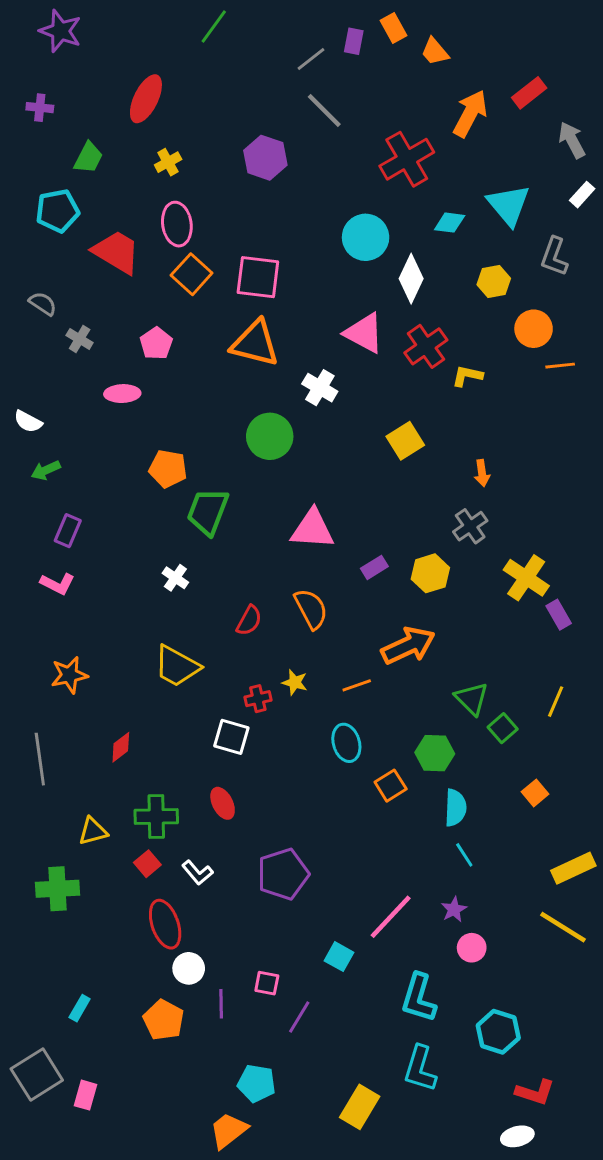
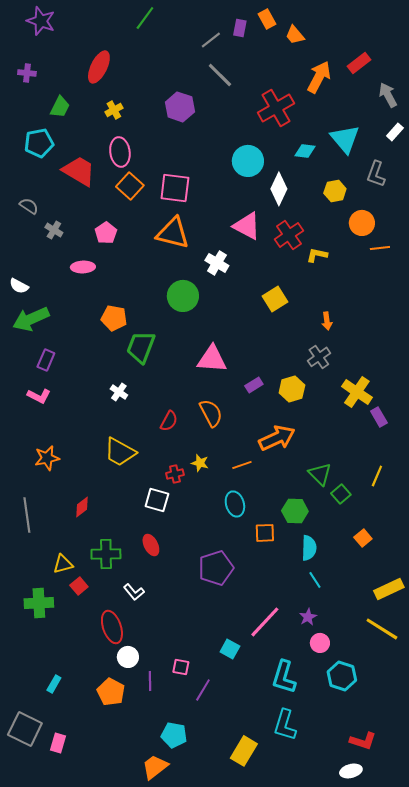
green arrow: (46, 470) -> (31, 319), size x1.8
orange square: (391, 786) -> (265, 533), turned 30
red square: (147, 864) -> (79, 586), moved
purple pentagon: (283, 874) -> (216, 568), moved
cyan hexagon: (498, 1032) -> (342, 676), moved
gray square: (37, 1074) -> (25, 729), turned -32

